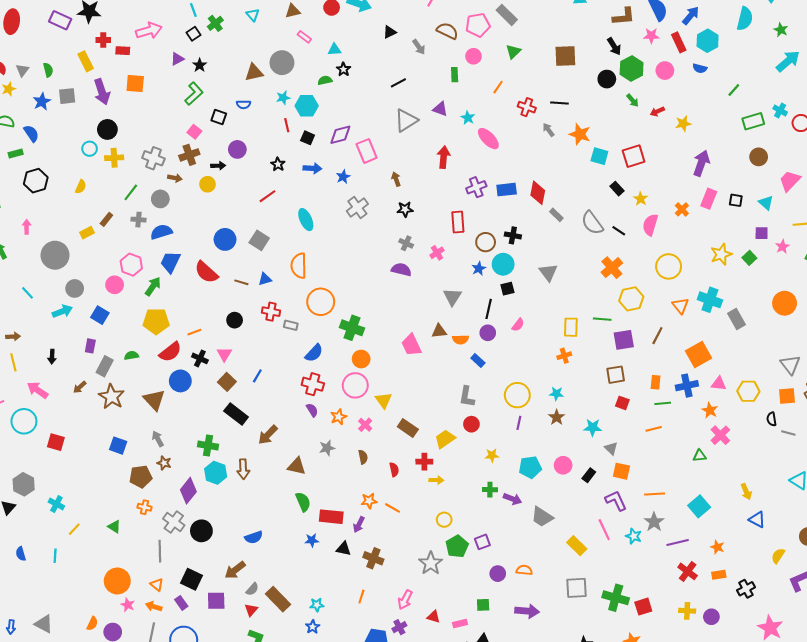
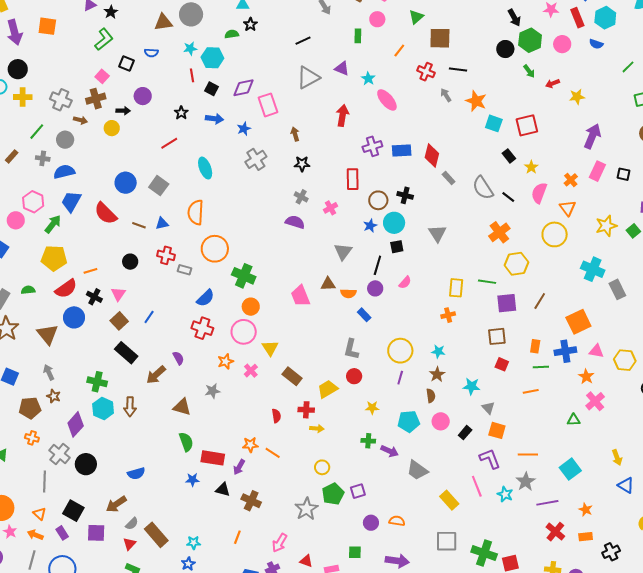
brown square: (565, 56) -> (440, 38), moved
orange triangle: (680, 306) -> (568, 208), moved
purple semicircle: (312, 410) -> (178, 358), moved
brown semicircle: (363, 457) -> (431, 396), moved

